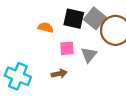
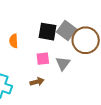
orange semicircle: (46, 27) -> (14, 41), moved, turned -104

